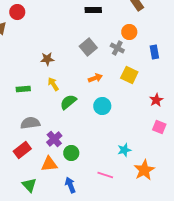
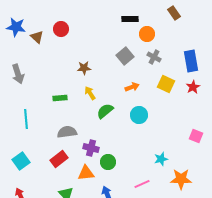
red circle: (17, 12) -> (61, 29), moved
orange circle: (129, 32) -> (147, 34), moved
blue rectangle: (154, 52) -> (191, 61), size x1.5
red star: (156, 100) -> (193, 87), moved
purple cross: (54, 139) -> (91, 148), turned -35
orange star: (144, 170) -> (181, 179), turned 30
pink line: (105, 175) -> (142, 184), turned -42

